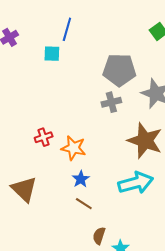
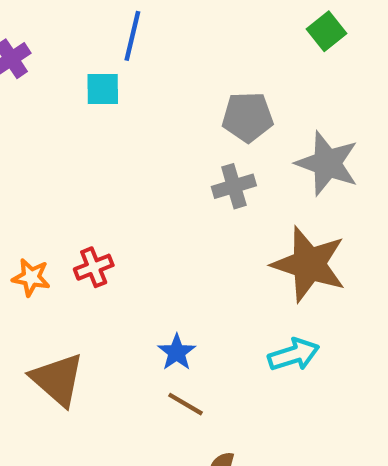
gray pentagon: (119, 70) -> (248, 117), size x0.7
orange star: (74, 148) -> (31, 277), moved, size x0.7
cyan arrow: (136, 183) -> (294, 355), size x0.7

